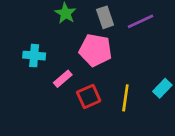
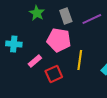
yellow line: (125, 98) -> (80, 60), moved

